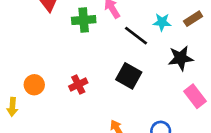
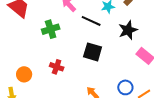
green cross: (84, 20) -> (51, 29), moved
red cross: (78, 85) -> (57, 67), turned -32

